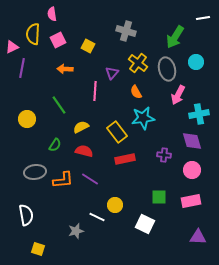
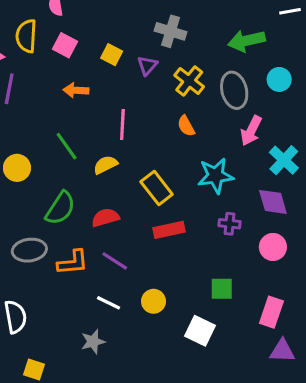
green arrow: (175, 37) -> (247, 41), turned 45
pink square: (58, 40) -> (65, 45), turned -35
purple triangle: (112, 73) -> (147, 65), moved
cyan cross: (199, 114) -> (284, 160), turned -36
cyan star: (143, 118) -> (216, 176), moved
yellow semicircle: (81, 127) -> (105, 165), moved
green semicircle: (55, 145) -> (60, 208), size x1.6
red semicircle: (84, 151) -> (105, 217), turned -30
pink rectangle: (191, 201) -> (271, 312), moved, turned -60
white line: (97, 217) -> (108, 303), moved

